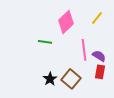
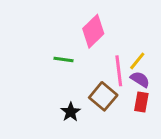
yellow line: (97, 18) -> (137, 61), moved
brown square: (71, 79) -> (103, 96), moved

